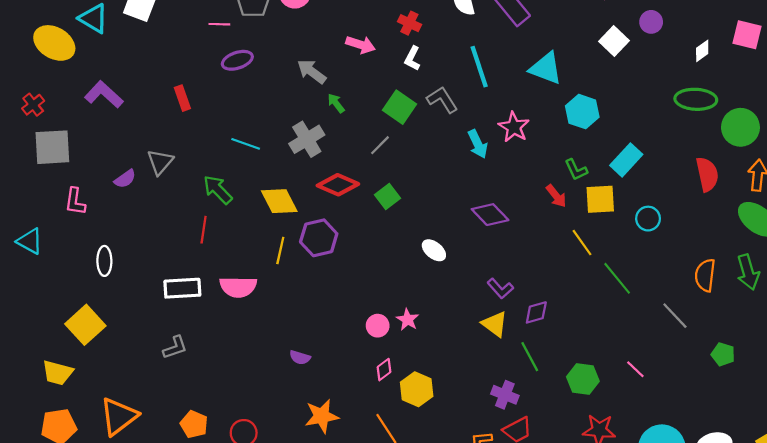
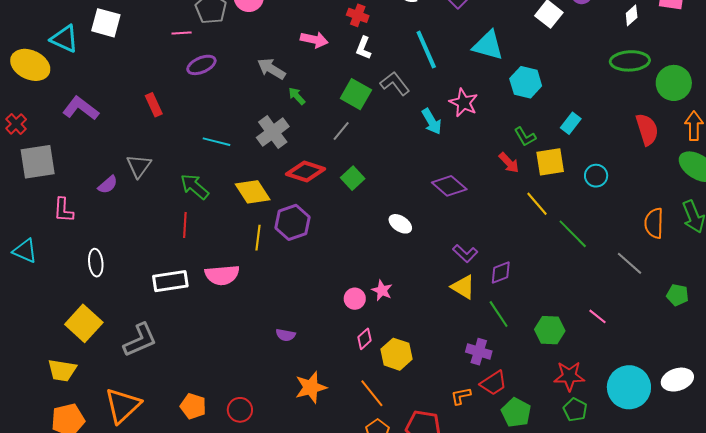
cyan rectangle: (626, 160) -> (571, 123), size x0.7
gray L-shape: (175, 347) -> (140, 340), moved, size x1.5

